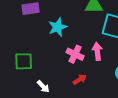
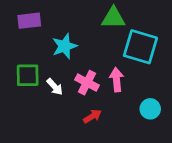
green square: (24, 61) -> (28, 75), moved
white arrow: (43, 86) -> (55, 87), moved

